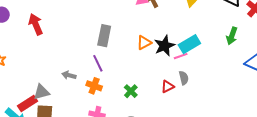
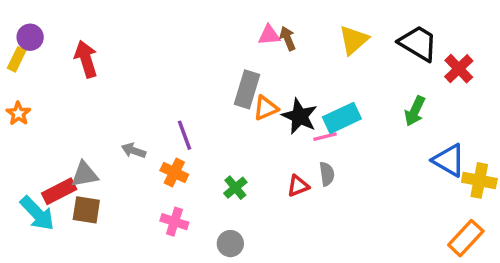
gray rectangle: (104, 36) -> (247, 89), moved
black star: (164, 46) -> (300, 116), turned -30

